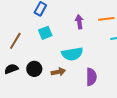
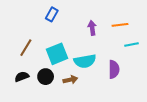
cyan square: (45, 33) -> (57, 54), moved, size x1.5
purple semicircle: (91, 77) -> (114, 69), moved

